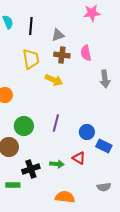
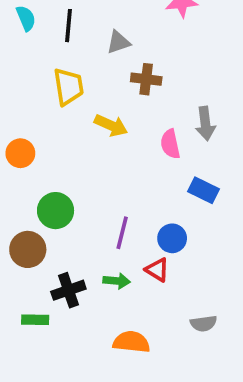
pink semicircle: (86, 53) -> (170, 144), moved
brown cross: (62, 55) -> (146, 79), moved
purple line: (56, 123) -> (122, 233), moved
blue circle: (87, 132) -> (172, 238), moved
blue rectangle: (104, 146) -> (204, 190), moved

